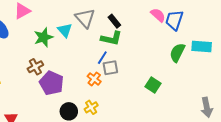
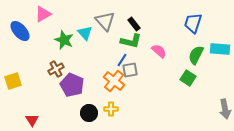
pink semicircle: (158, 15) -> (159, 51), moved
green star: (43, 37) -> (64, 40), turned -30
orange cross: (94, 79) -> (114, 81), size x1.5
green square: (153, 85) -> (188, 78), moved
yellow cross: (91, 107) -> (111, 109), turned 32

